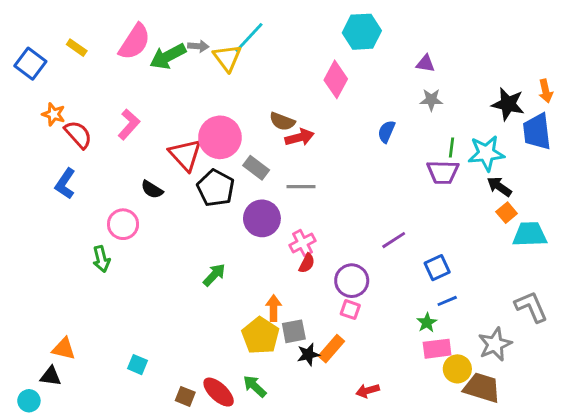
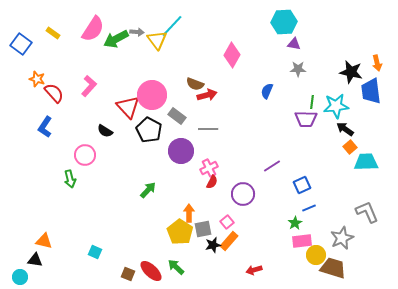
cyan hexagon: (362, 32) -> (284, 22), moved
pink square: (350, 310) -> (227, 222), moved, turned 32

